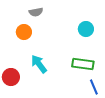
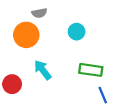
cyan circle: (86, 29) -> (77, 32), moved
orange circle: (24, 32) -> (26, 35), size x1.5

